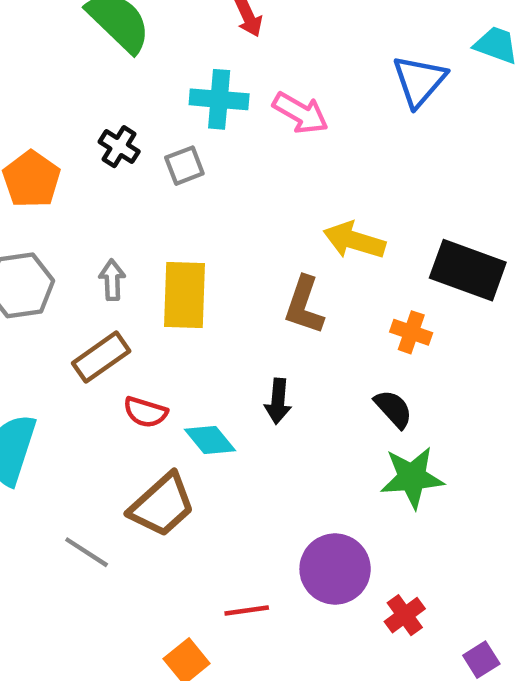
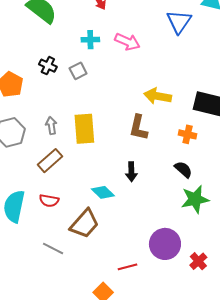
cyan cross: (219, 99) -> (90, 40), size x0.7
red semicircle: (145, 412) -> (49, 201), moved

